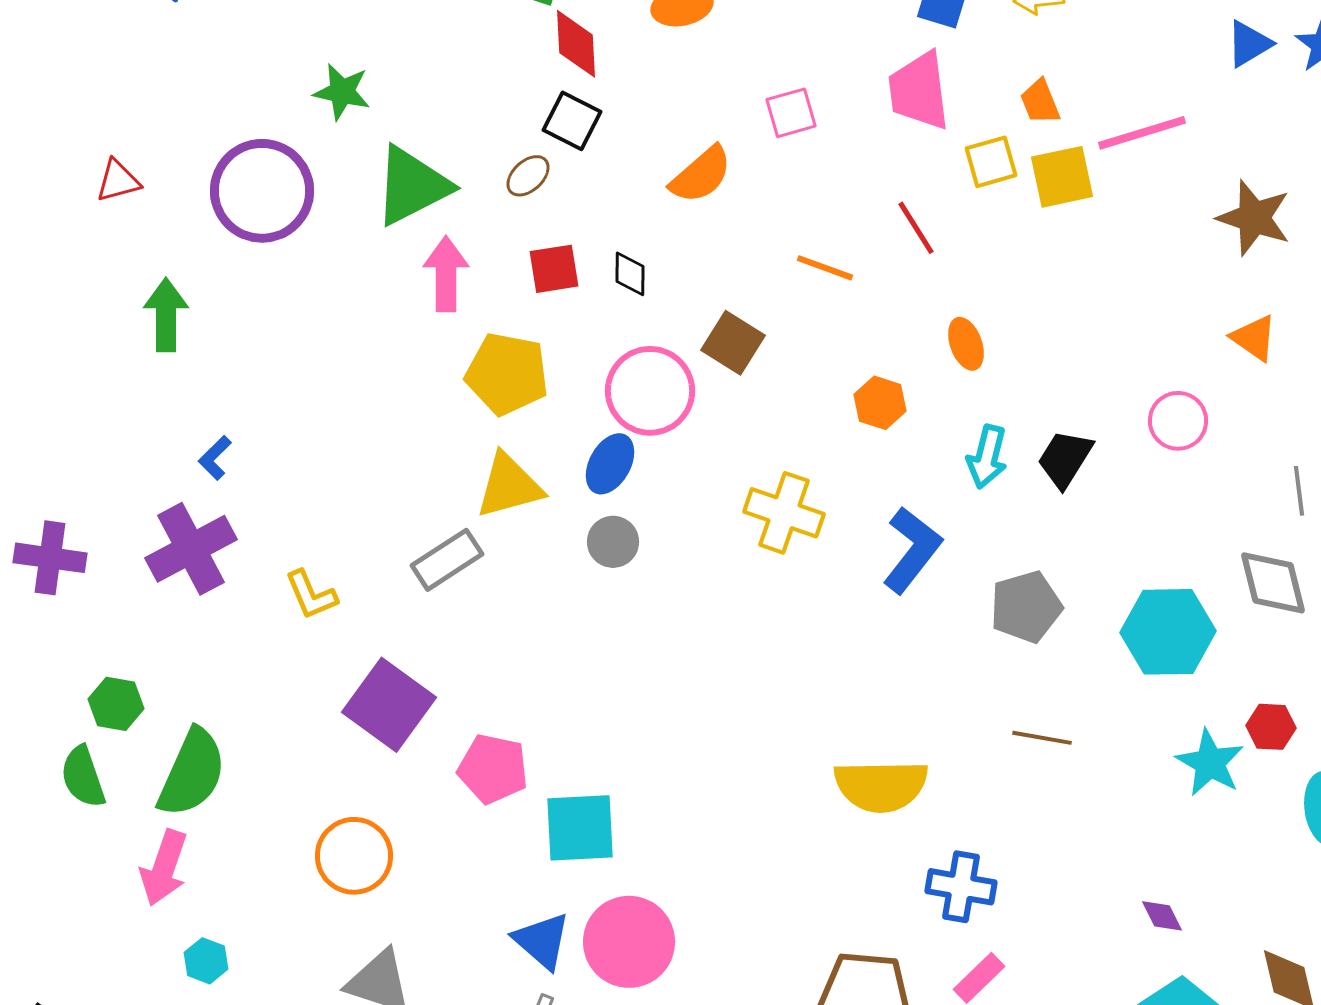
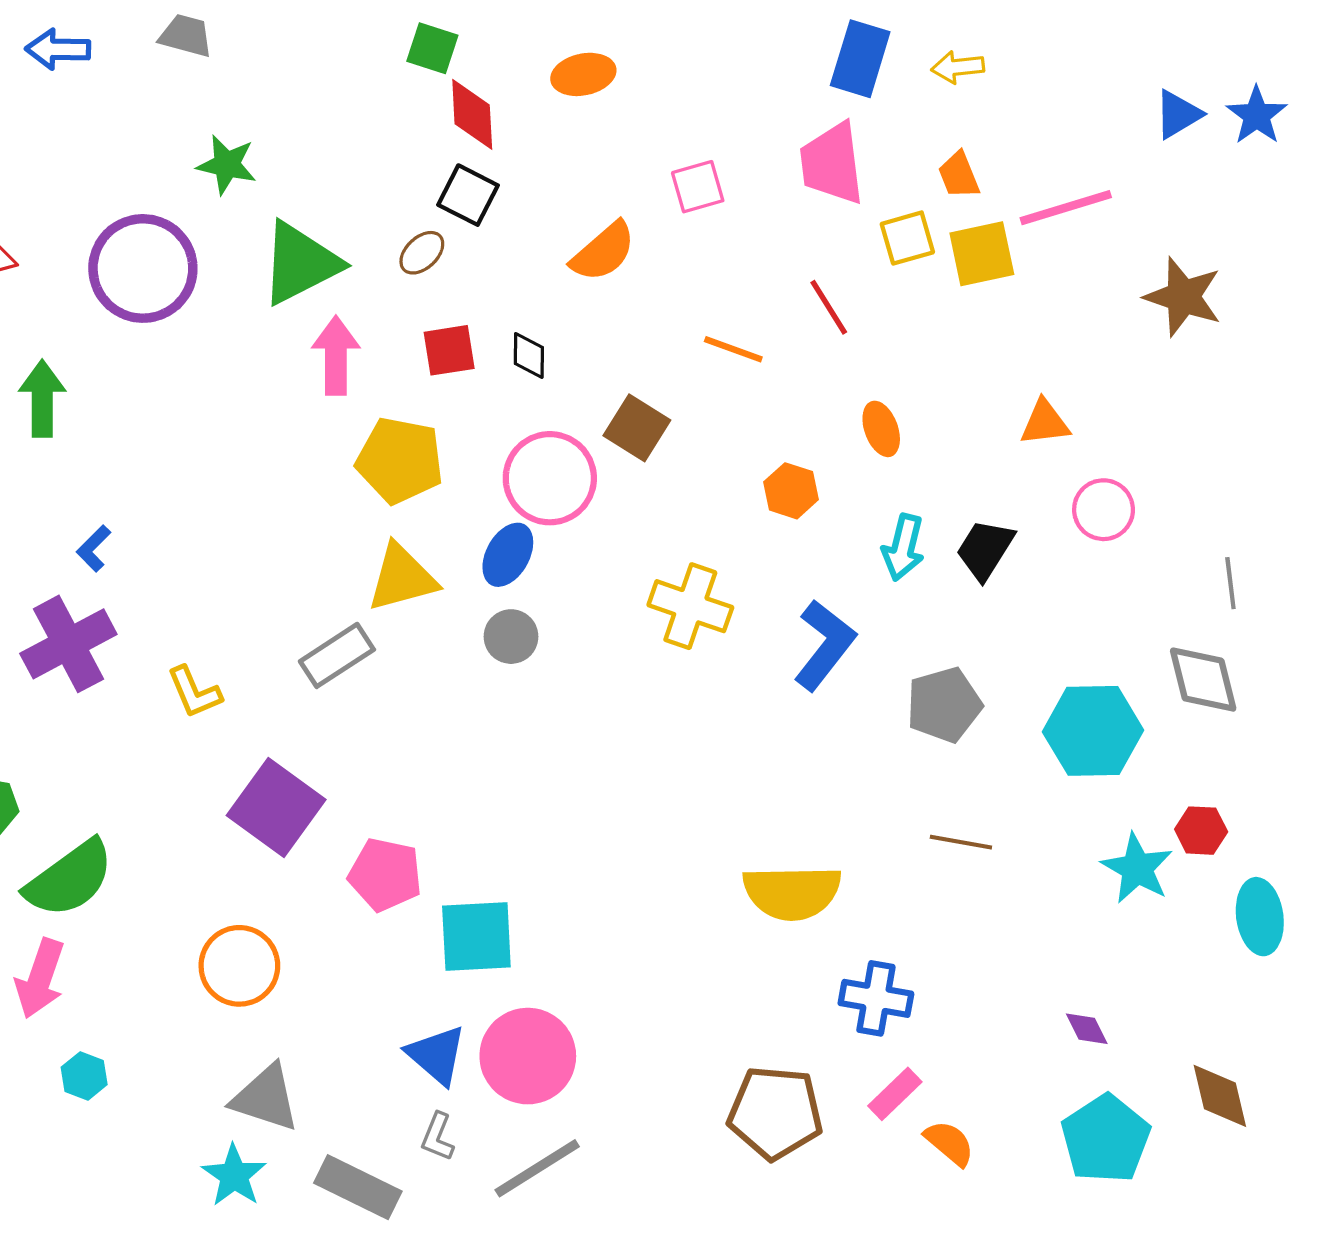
orange triangle: (1254, 338) -> (1045, 423), moved, turned -42
green semicircle: (192, 773) -> (69, 879), turned 30

